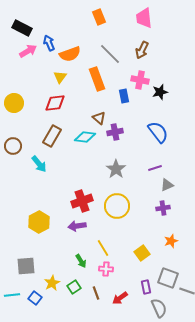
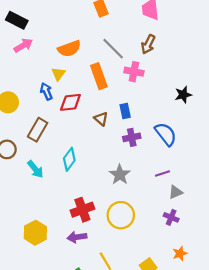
blue arrow: (49, 43) -> (46, 91), moved
pink cross: (140, 80) -> (134, 72), moved
black star: (160, 92) -> (183, 95), moved
blue rectangle: (124, 96) -> (125, 111), moved
red diamond: (55, 103) -> (70, 102), moved
purple cross: (115, 132) -> (132, 137), moved
brown rectangle: (52, 136) -> (38, 130), moved
cyan diamond: (85, 137) -> (69, 159), moved, turned -60
purple cross: (163, 208) -> (171, 217), turned 32

